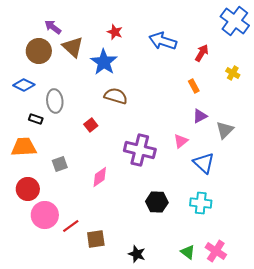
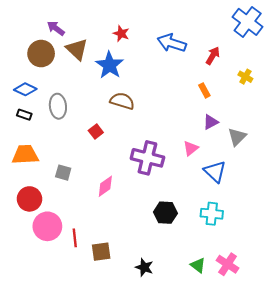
black rectangle: (36, 119) -> (24, 115), moved
gray square: (60, 164) -> (63, 173), turned 35
red line: (71, 226) -> (75, 238), turned -60

